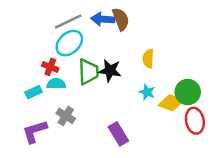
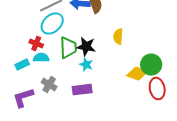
cyan star: (147, 92) -> (86, 65), moved
purple rectangle: (118, 134) -> (82, 90), moved, turned -66

